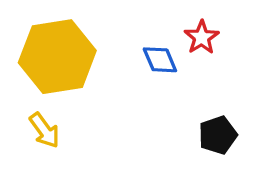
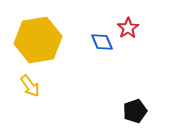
black pentagon: (218, 135) -> (135, 111), moved

